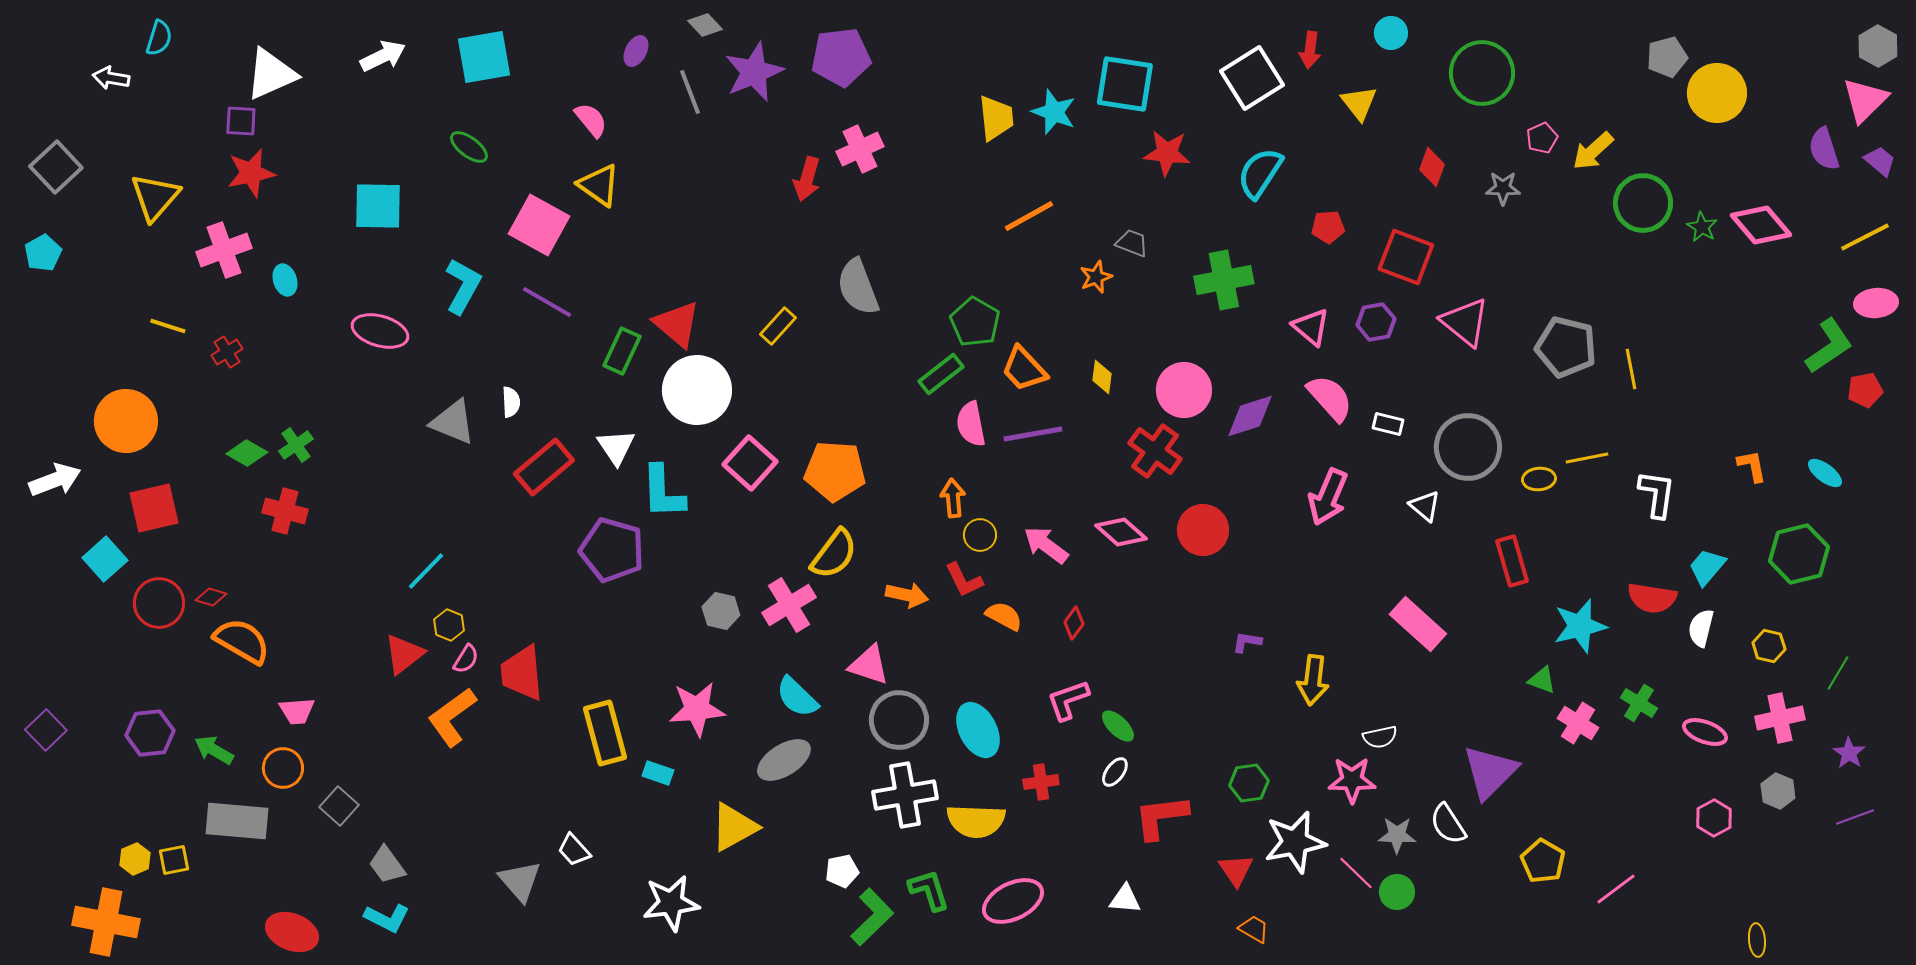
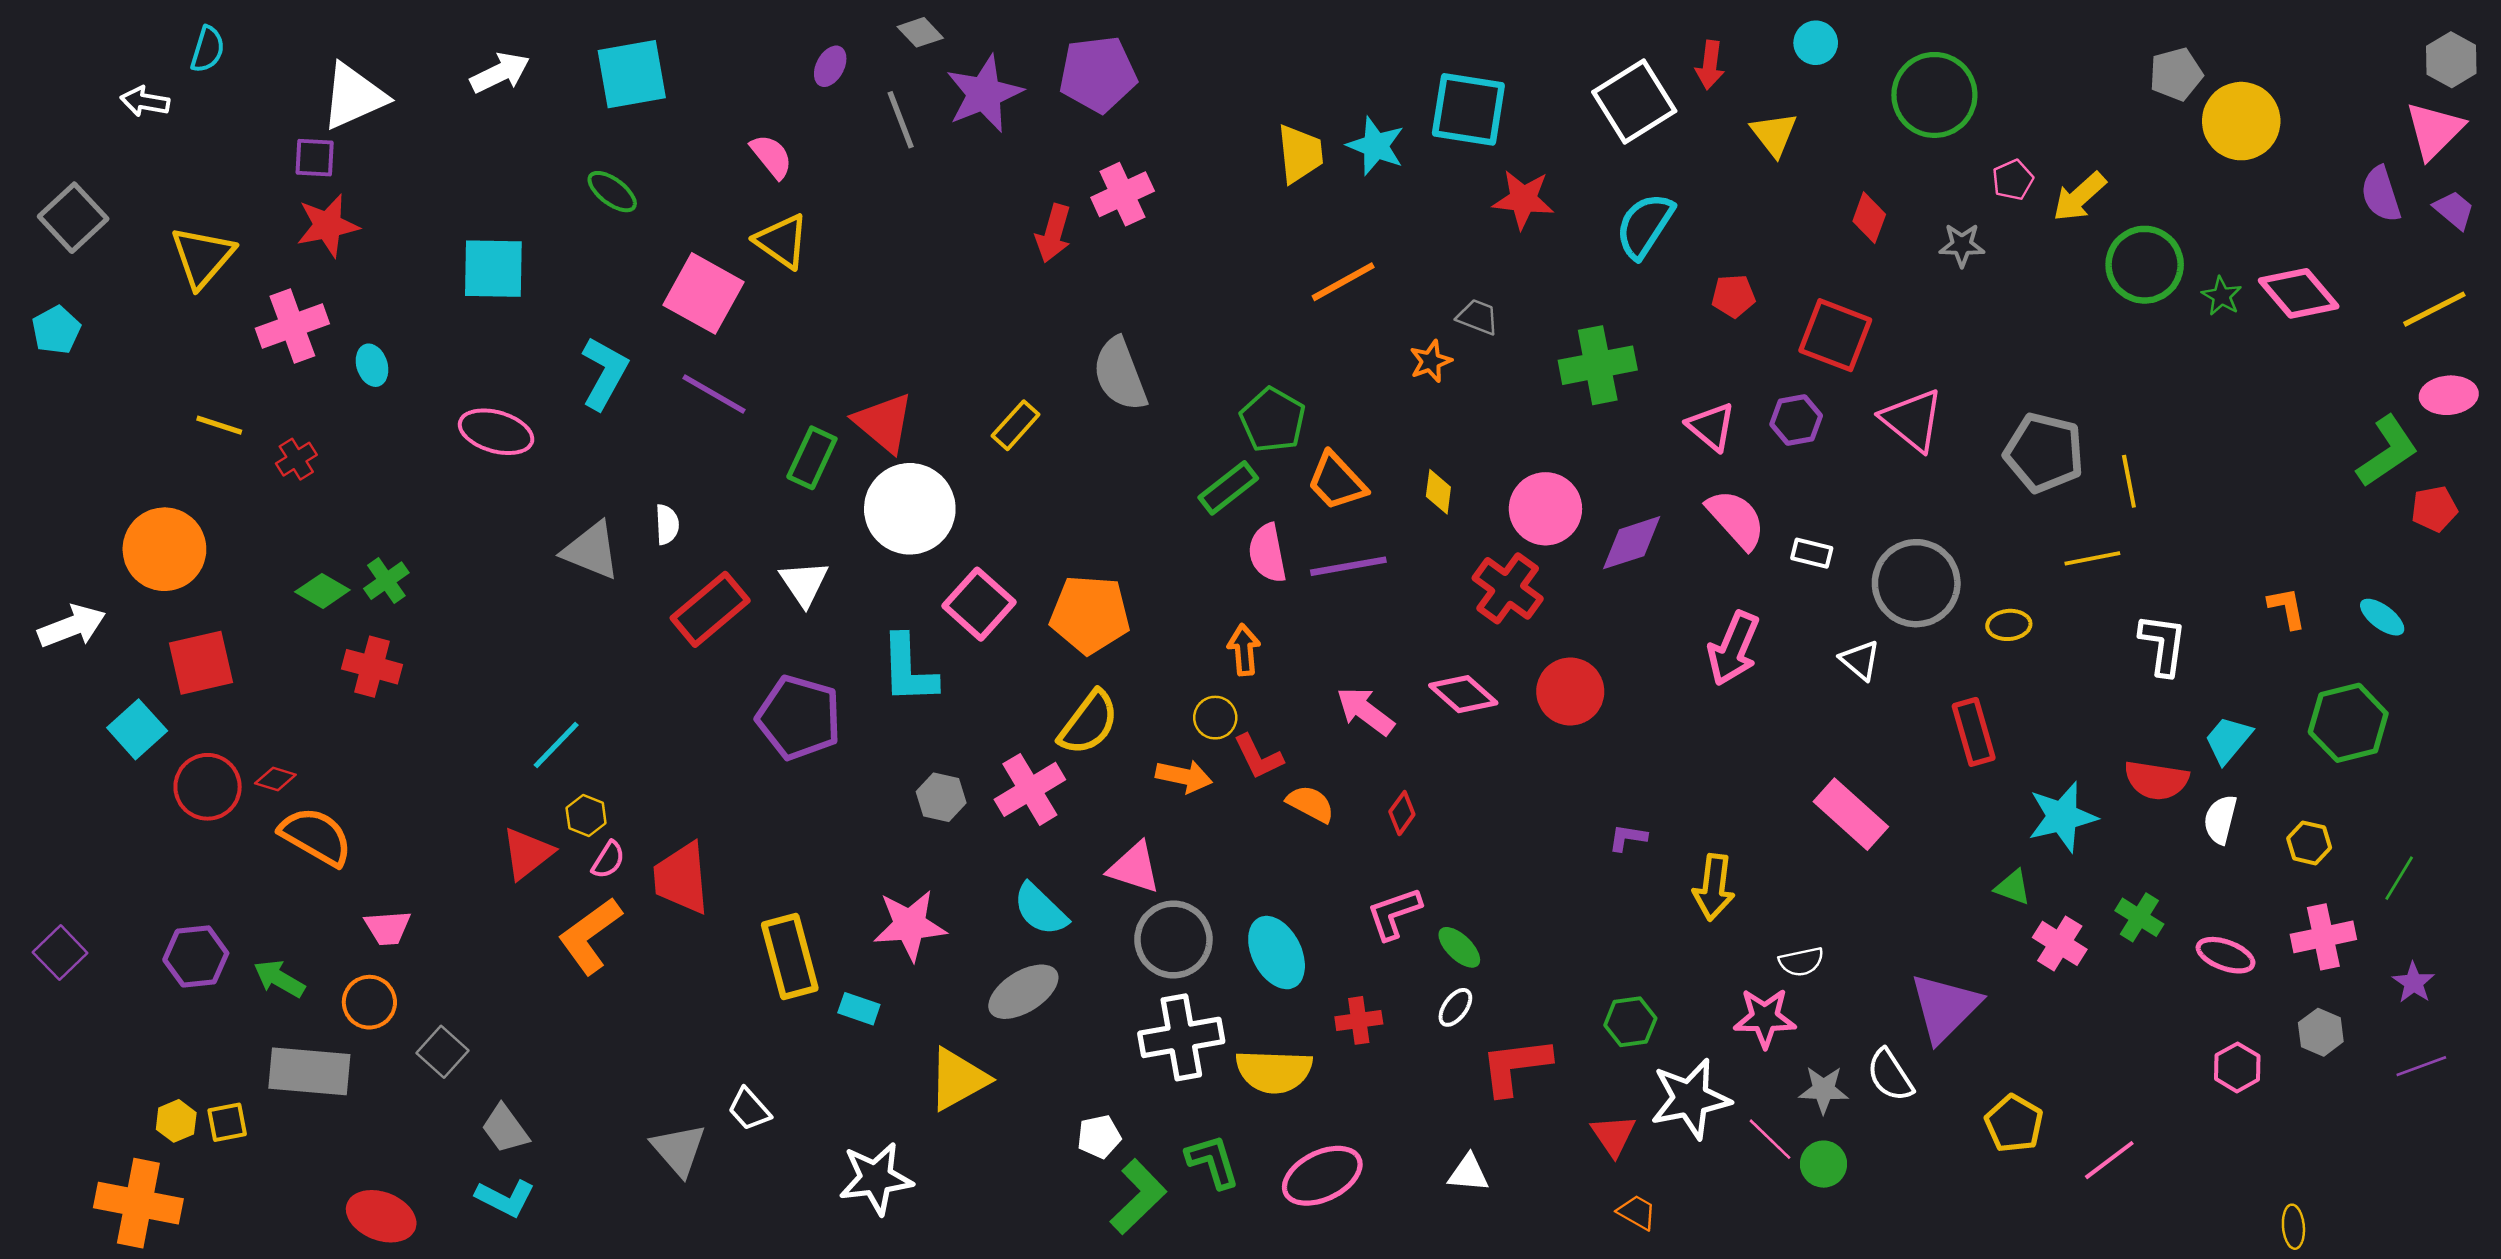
yellow line: (1587, 458) -> (2092, 558), moved
cyan L-shape: (663, 492) -> (908, 669), moved
yellow circle: (980, 535) -> (1215, 718), moved

